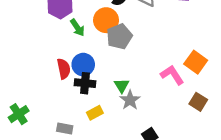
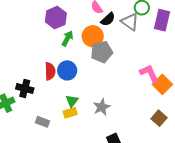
green arrow: (77, 28) -> (67, 38), turned -126
pink L-shape: (172, 75) -> (149, 73), moved
black cross: (85, 83) -> (25, 88), moved
green triangle: (122, 86) -> (72, 101), moved

